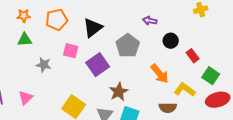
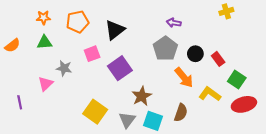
black circle: (171, 41) -> (195, 54), moved
gray pentagon: (128, 46) -> (165, 49), moved
pink square: (71, 51) -> (92, 54), turned -35
pink triangle: (26, 98) -> (45, 84), moved
brown semicircle: (168, 108) -> (181, 113), moved, turned -72

